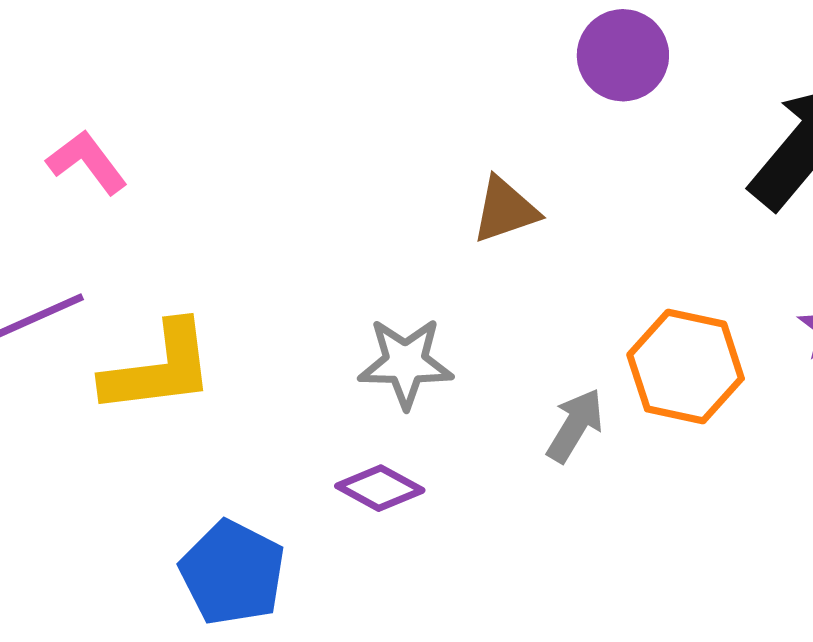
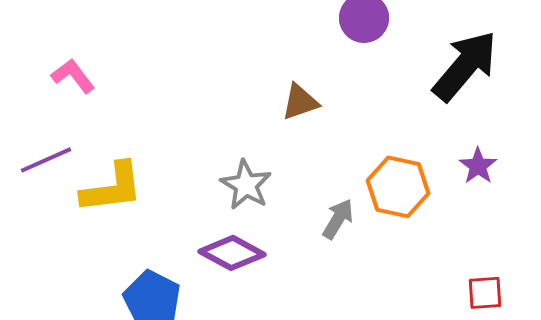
gray star: (406, 363) -> (246, 185), turned 30
purple diamond: (380, 488) -> (232, 253), size x1.4

